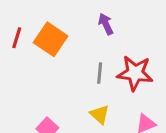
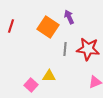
orange square: (51, 39) -> (48, 27), moved
yellow triangle: (100, 115) -> (49, 76), moved, turned -40

